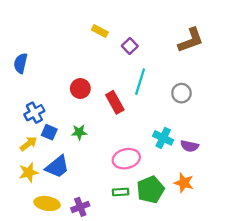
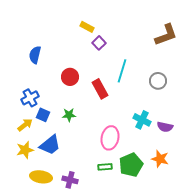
purple square: (130, 46) -> (99, 43), moved
blue semicircle: (21, 63) -> (35, 55), moved
pink ellipse: (126, 159) -> (110, 138), turned -65
purple cross: (80, 207) -> (70, 180), turned 35

